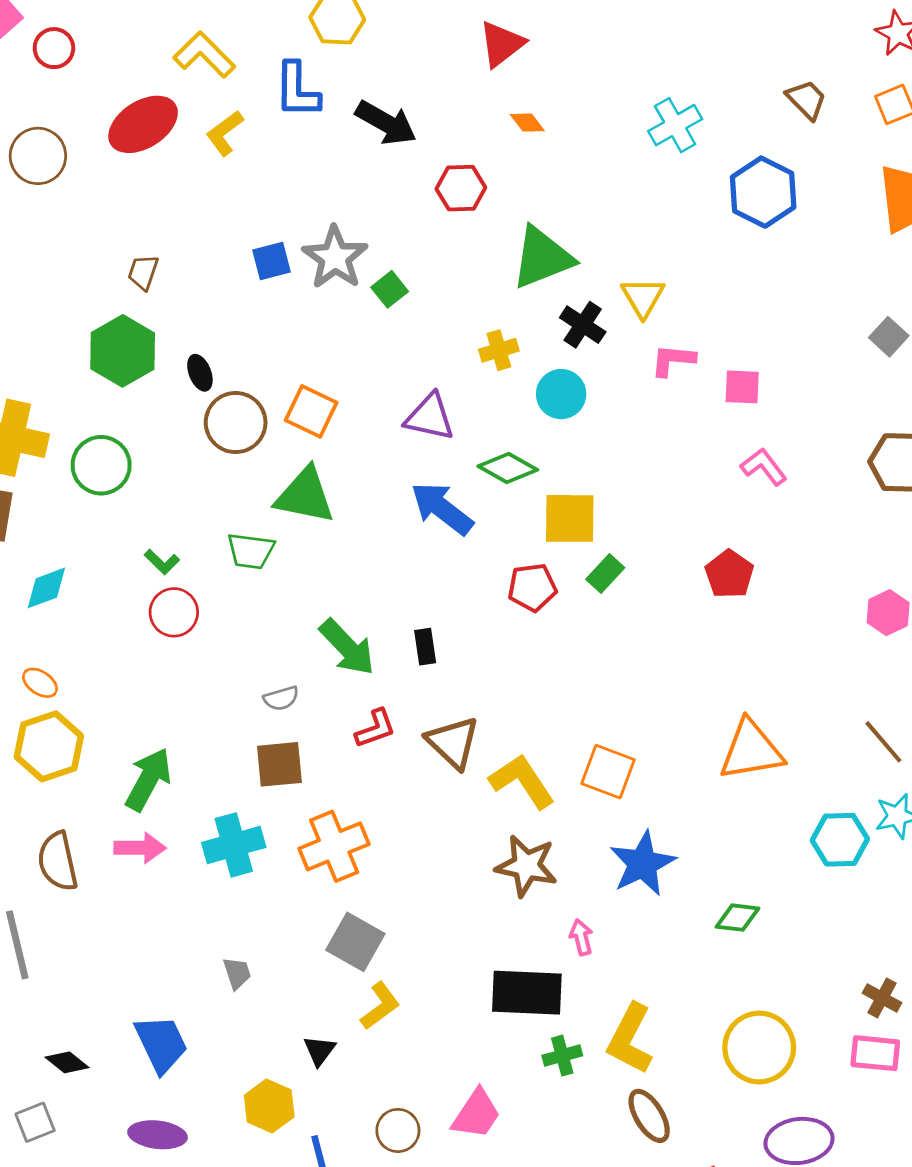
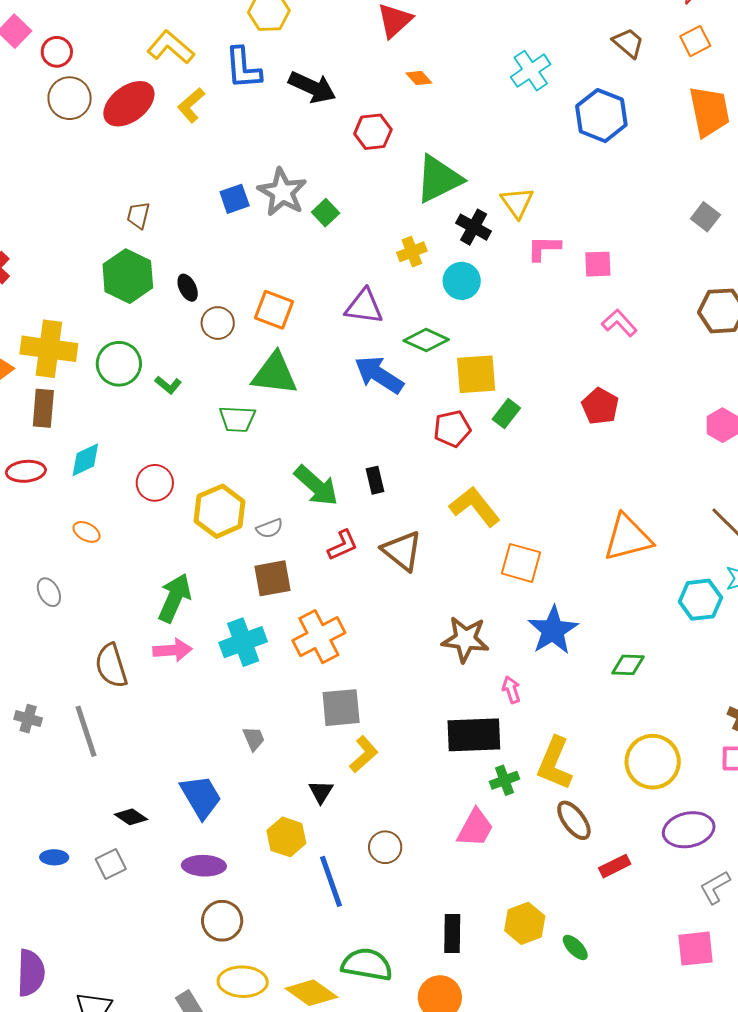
brown circle: (38, 156) -> (70, 98), moved
brown circle: (236, 423) -> (218, 323), size x0.7
green L-shape: (162, 562) -> (168, 385), moved
red circle: (174, 612) -> (155, 483), moved
yellow hexagon: (49, 746) -> (220, 511), moved
yellow L-shape: (522, 781) -> (475, 507), moved
gray square: (355, 942) -> (341, 708), turned -30
pink trapezoid: (476, 1114) -> (475, 828), moved

